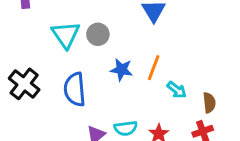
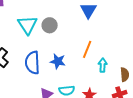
blue star: (121, 70) -> (58, 61), moved
cyan arrow: (177, 90) -> (103, 65), turned -128

